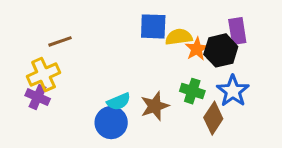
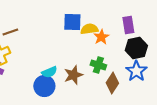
black hexagon: (221, 50) -> (136, 48), moved
blue star: (233, 91) -> (136, 71), moved

